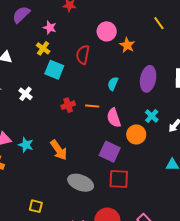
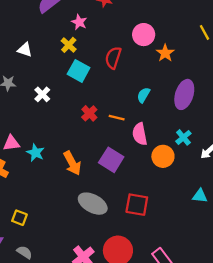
red cross: (68, 105) -> (89, 113), turned -32
purple square: (110, 152) -> (111, 160), moved
yellow square: (36, 206) -> (19, 218), moved

